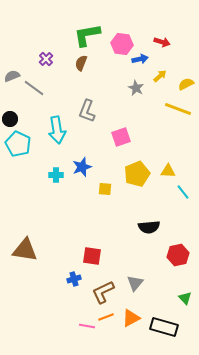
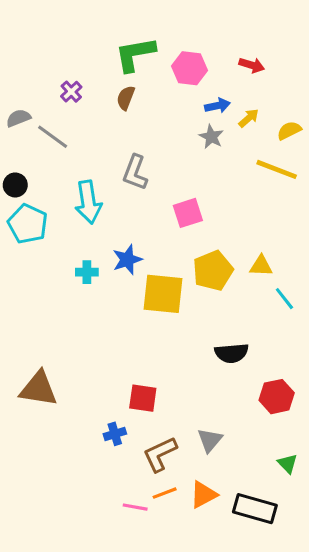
blue arrow: (140, 59) -> (218, 106), moved
yellow square: (105, 189) -> (163, 294), size x2.0

